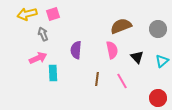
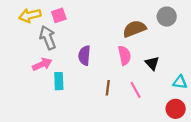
gray circle: (158, 29) -> (167, 17), moved
gray arrow: (43, 34) -> (48, 38), size x1.5
cyan triangle: (162, 61) -> (180, 82), moved, turned 48

